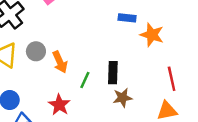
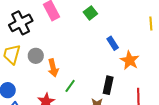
blue rectangle: (127, 18) -> (113, 43), turned 40
black rectangle: (113, 73) -> (108, 85), moved

